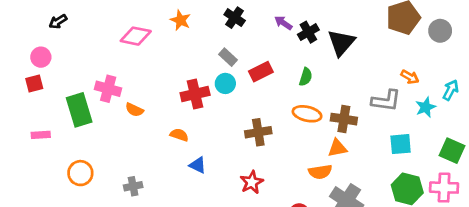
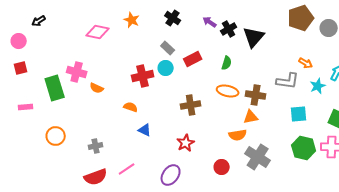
pink circle: (41, 57) -> (19, 41), moved

